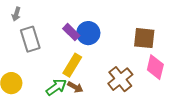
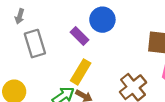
blue circle: (88, 33) -> (102, 20), moved

